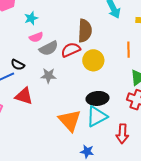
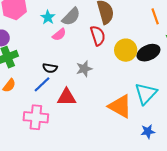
gray semicircle: (49, 48) -> (71, 17), moved
red semicircle: (71, 50) -> (98, 36), turned 114
yellow circle: (93, 60) -> (126, 50), moved
black ellipse: (97, 98) -> (148, 53), moved

